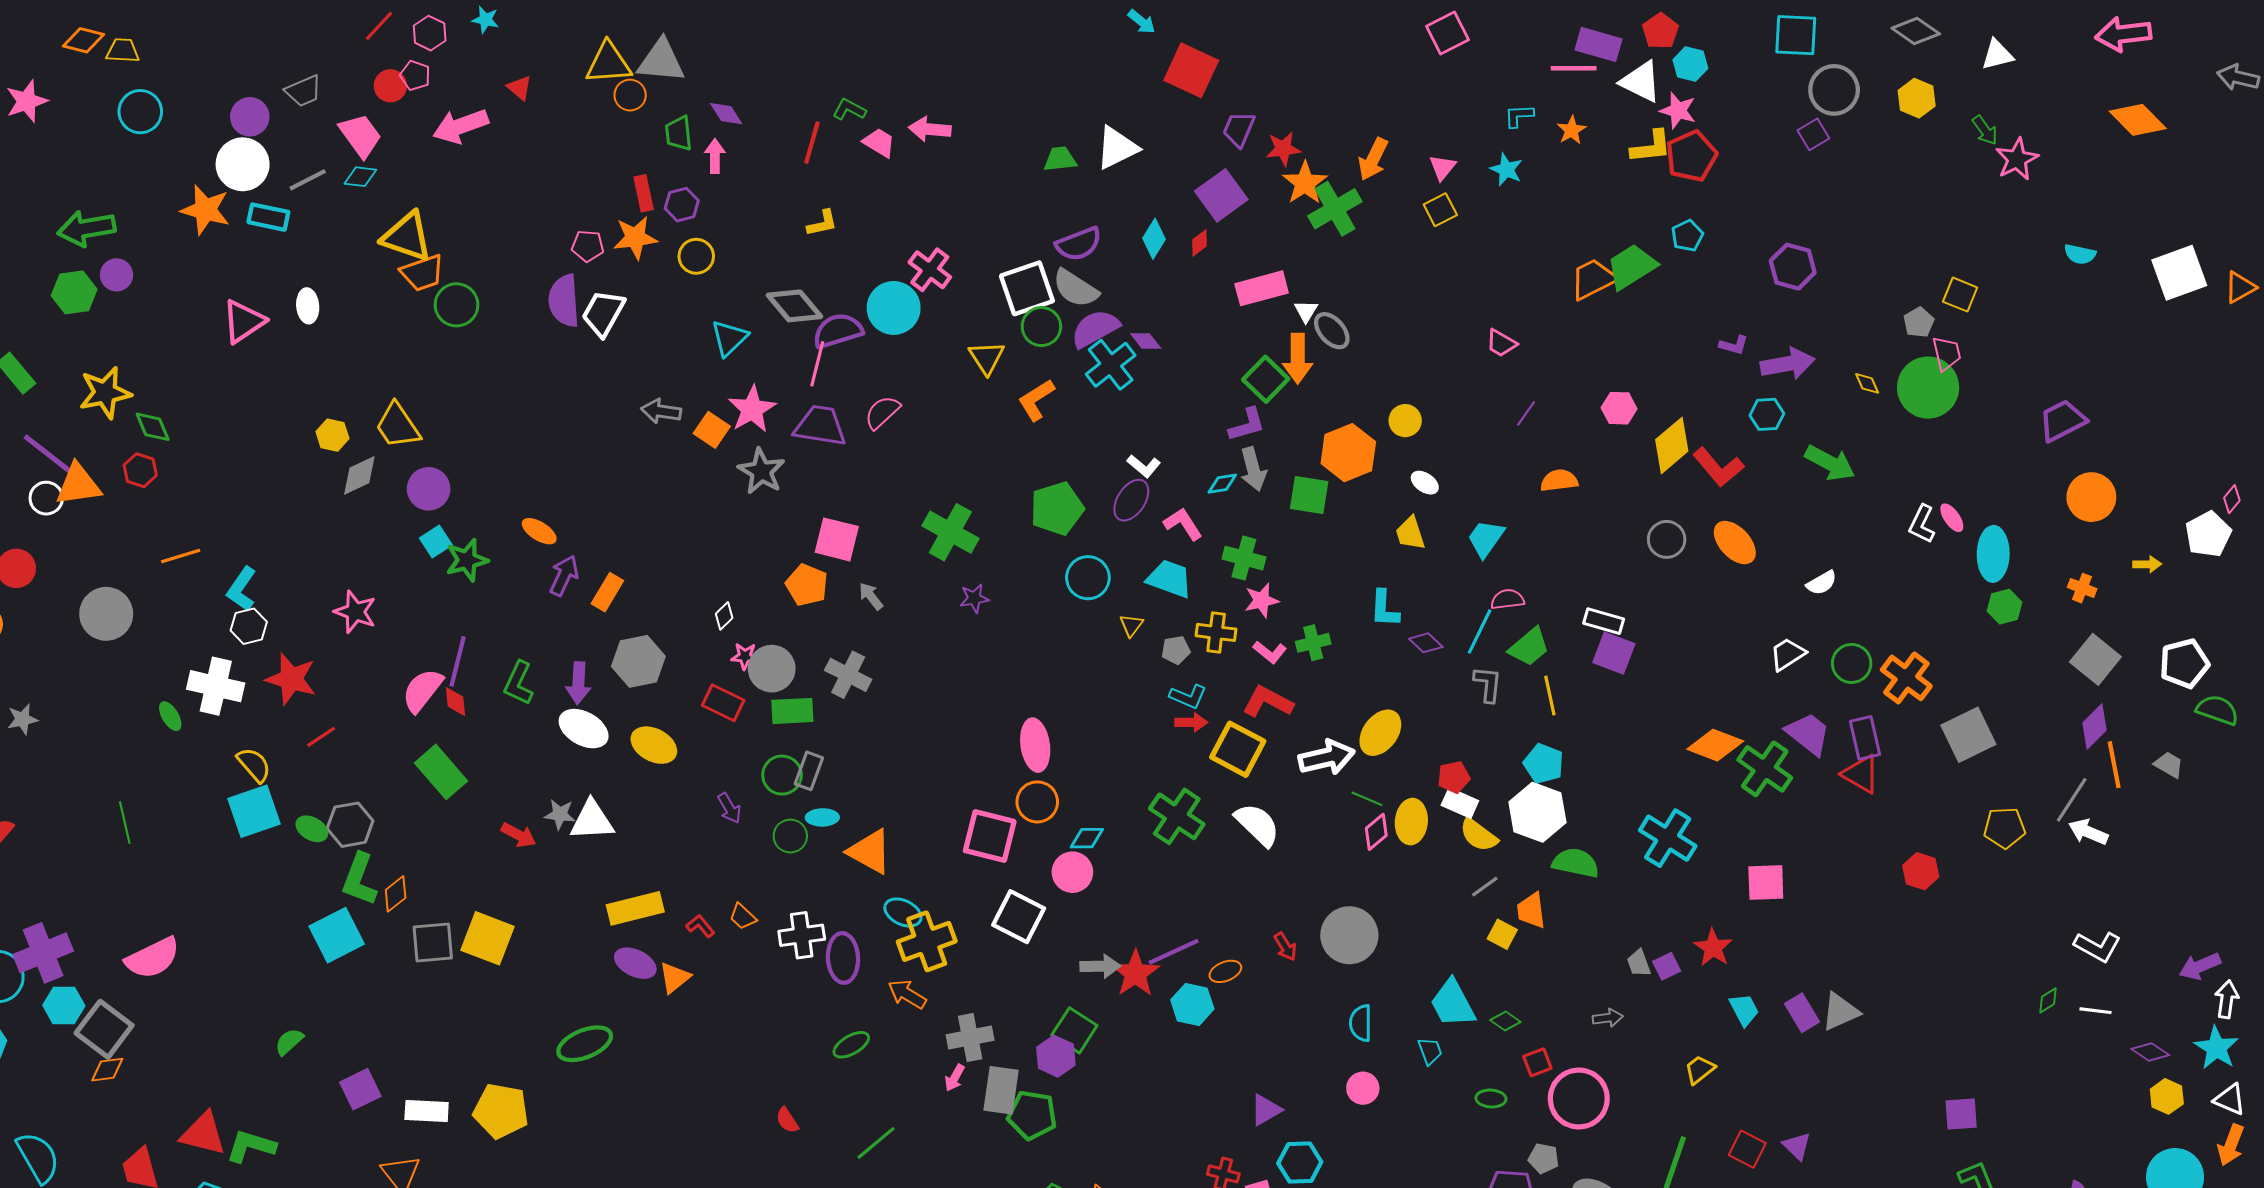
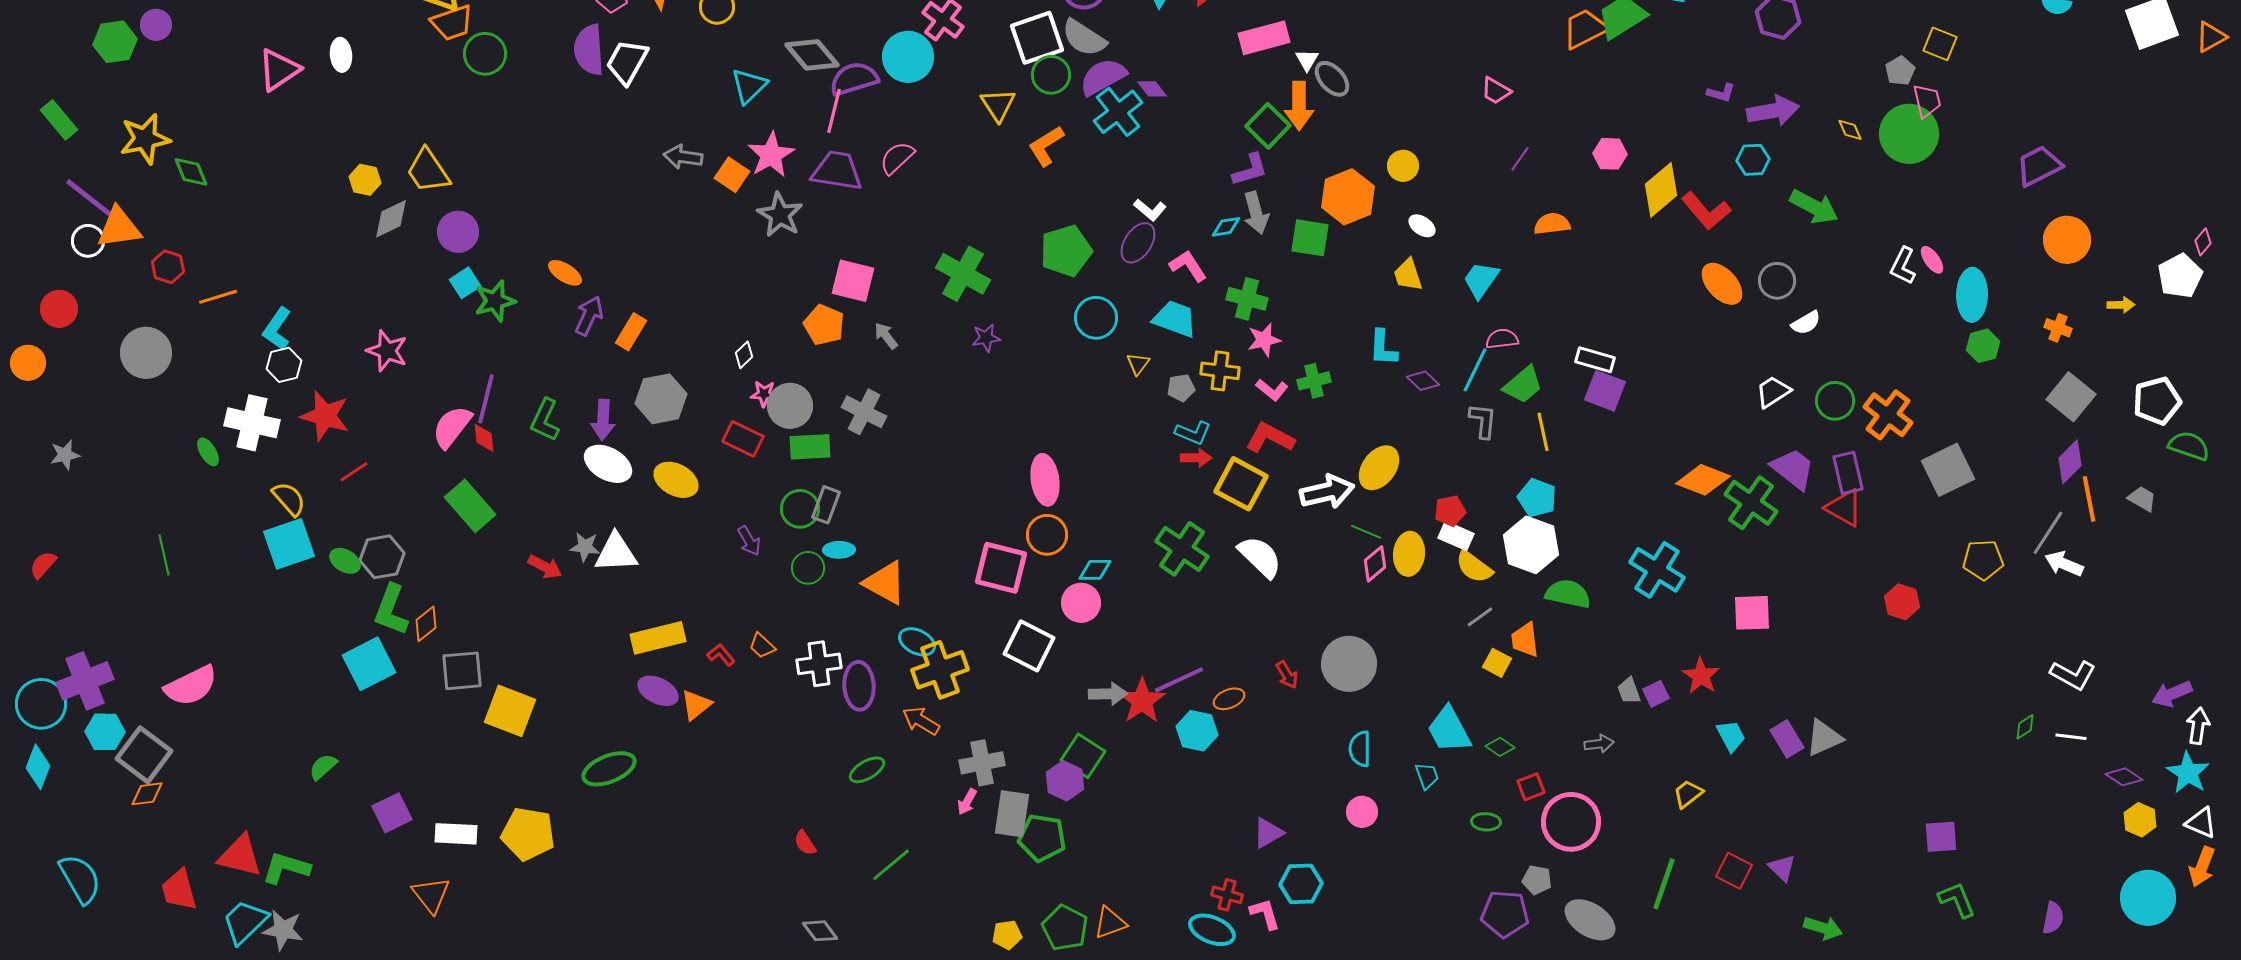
red hexagon: (140, 470) -> (168, 267), moved
gray circle: (1667, 539) -> (1777, 281), moved
yellow square: (487, 938) -> (510, 711), moved

